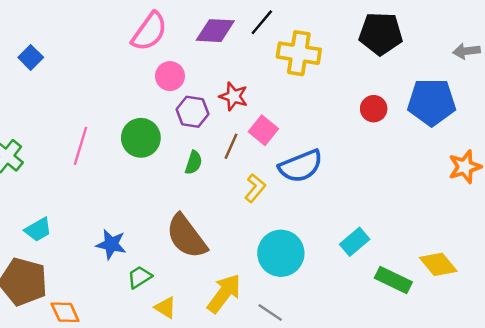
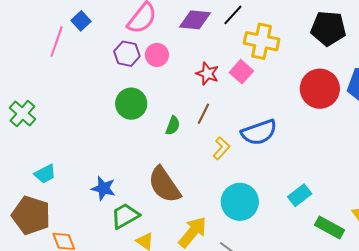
blue square: (31, 57) -> (81, 21), moved
red circle: (374, 109) -> (320, 89), size x1.8
purple hexagon: (192, 112) -> (127, 54), moved
pink square: (263, 130) -> (241, 72), moved
pink line: (81, 146) -> (57, 42), moved
green trapezoid: (140, 277) -> (125, 216), size x1.4

